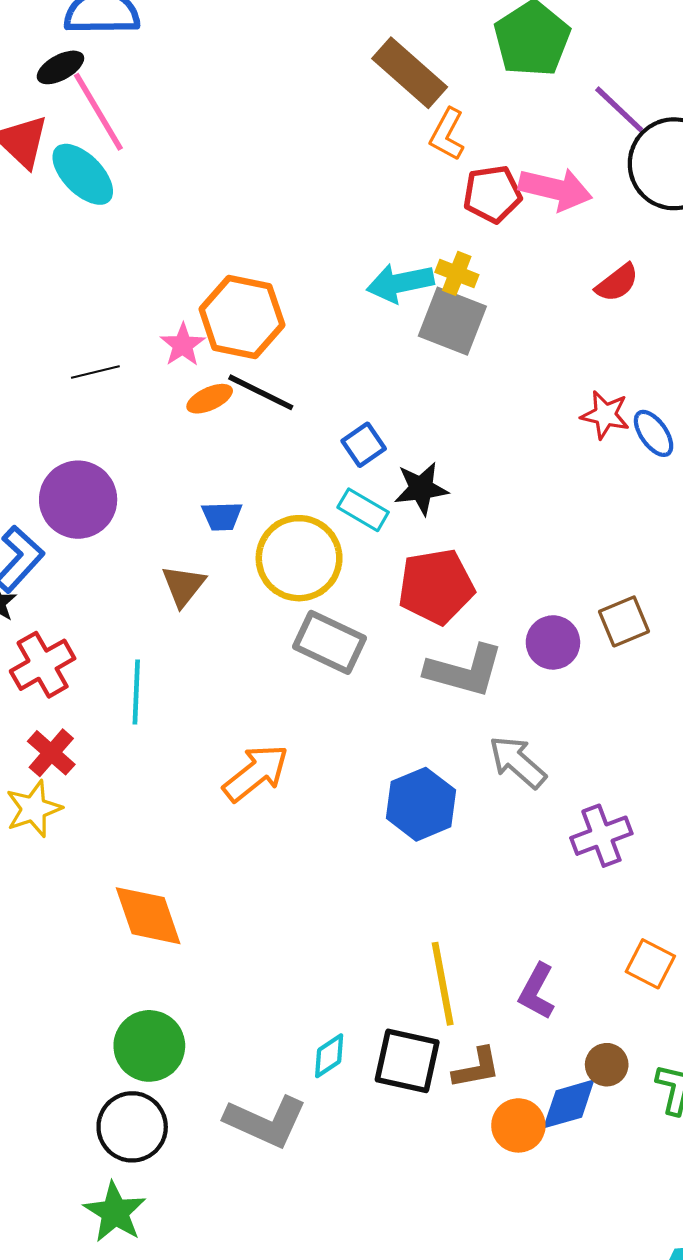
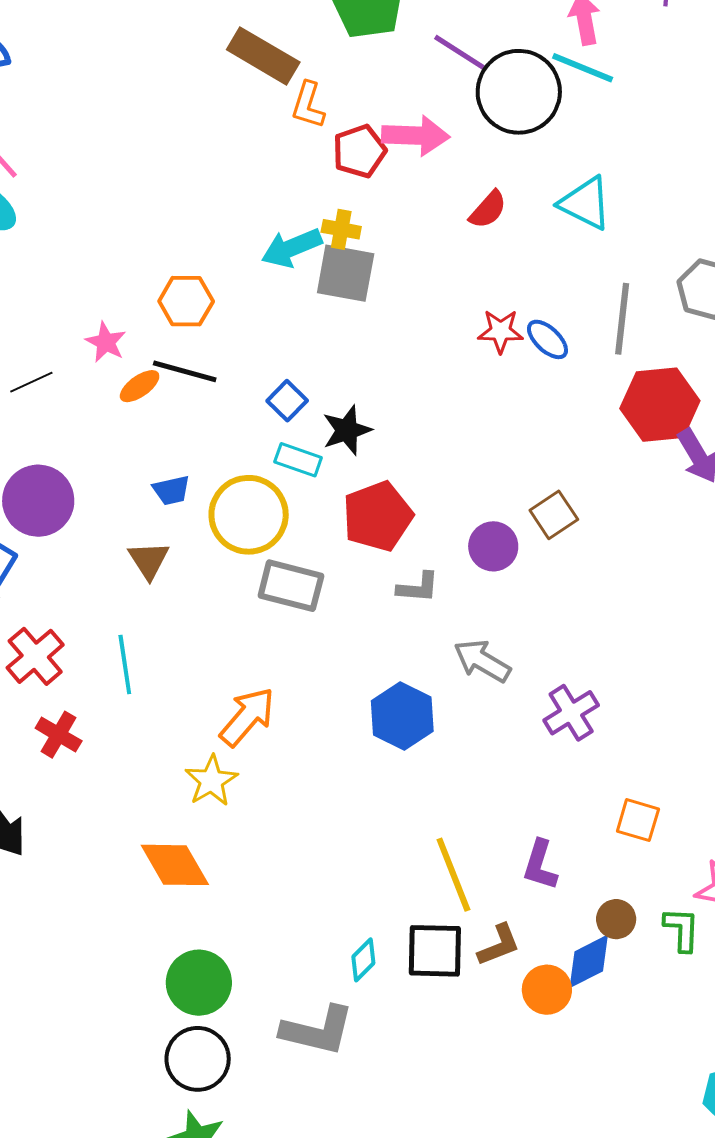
orange hexagon: (242, 317) -> (186, 301), moved, size x0.7
gray L-shape: (464, 671) -> (418, 588), size x0.6
yellow star: (34, 809) -> (211, 781), moved

